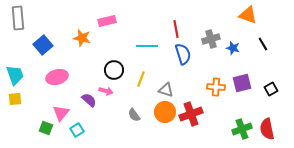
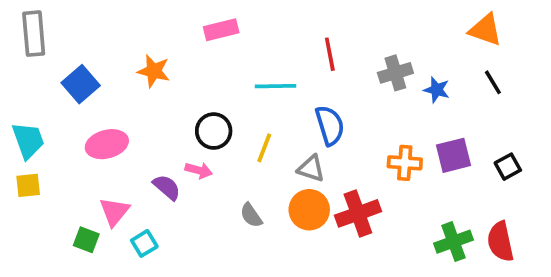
orange triangle: (248, 15) -> (485, 30), moved
pink rectangle: (107, 21) -> (221, 30), moved
blue semicircle: (183, 54) -> (330, 125), moved

